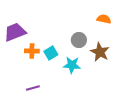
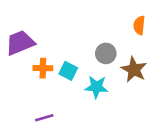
orange semicircle: (104, 19) -> (139, 25), turned -96
cyan square: (51, 53) -> (68, 71), turned -32

